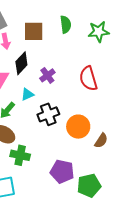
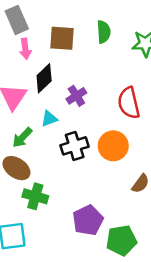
orange circle: (78, 127) -> (113, 146), moved
purple pentagon: (62, 171) -> (88, 220), turned 30

